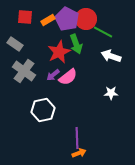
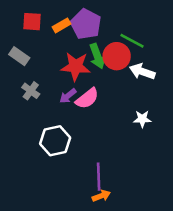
red circle: (86, 19) -> (117, 56), moved
red star: (59, 52) -> (76, 66), turned 30
gray cross: (24, 71) -> (31, 91), size x0.6

